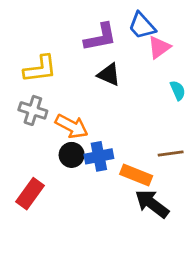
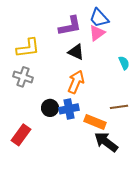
pink triangle: (159, 47) -> (97, 33), moved
orange arrow: (72, 126) -> (76, 82), moved, turned -95

